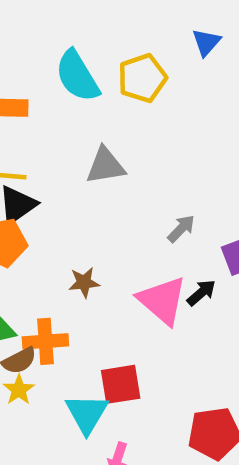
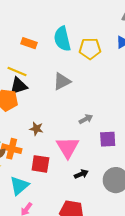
gray triangle: (106, 166) -> (62, 81), turned -36
black arrow: (201, 293) -> (81, 174), moved
red square: (121, 384) -> (40, 164), moved

